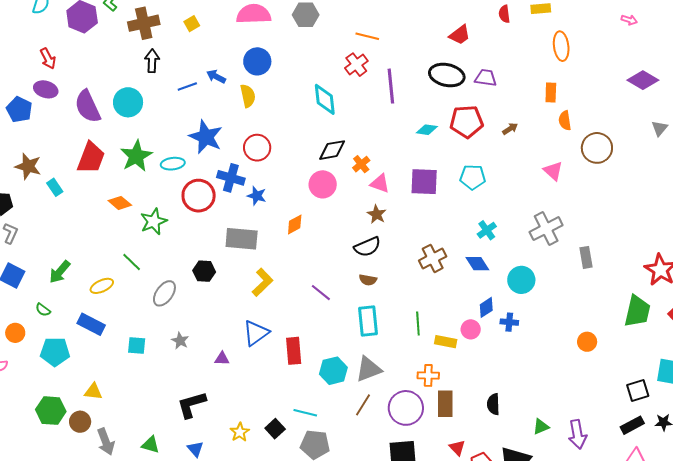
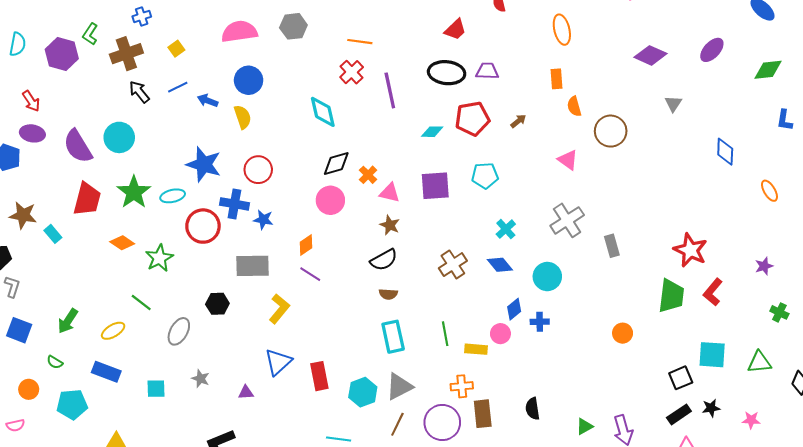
black arrow: (152, 61) -> (139, 92), turned -35
blue line: (187, 86) -> (178, 87), moved
purple line: (321, 293) -> (310, 274), moved

